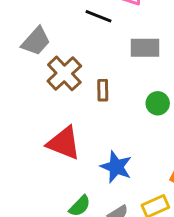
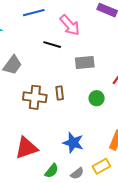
brown cross: (64, 73) -> (35, 97), moved, turned -35
red triangle: (64, 143) -> (26, 148), moved, turned -35

